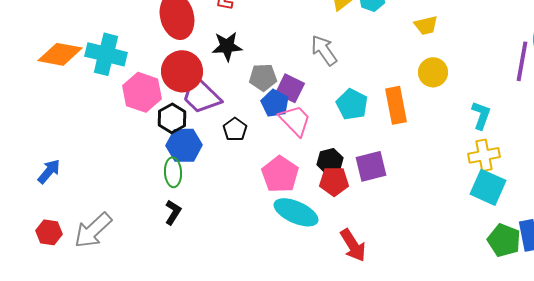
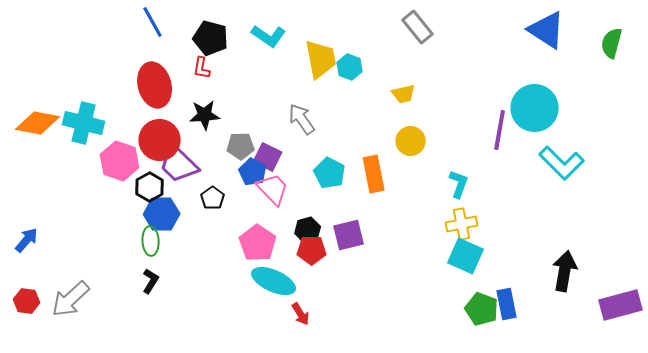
red arrow: (353, 245) -> (301, 314), moved, size x0.7

